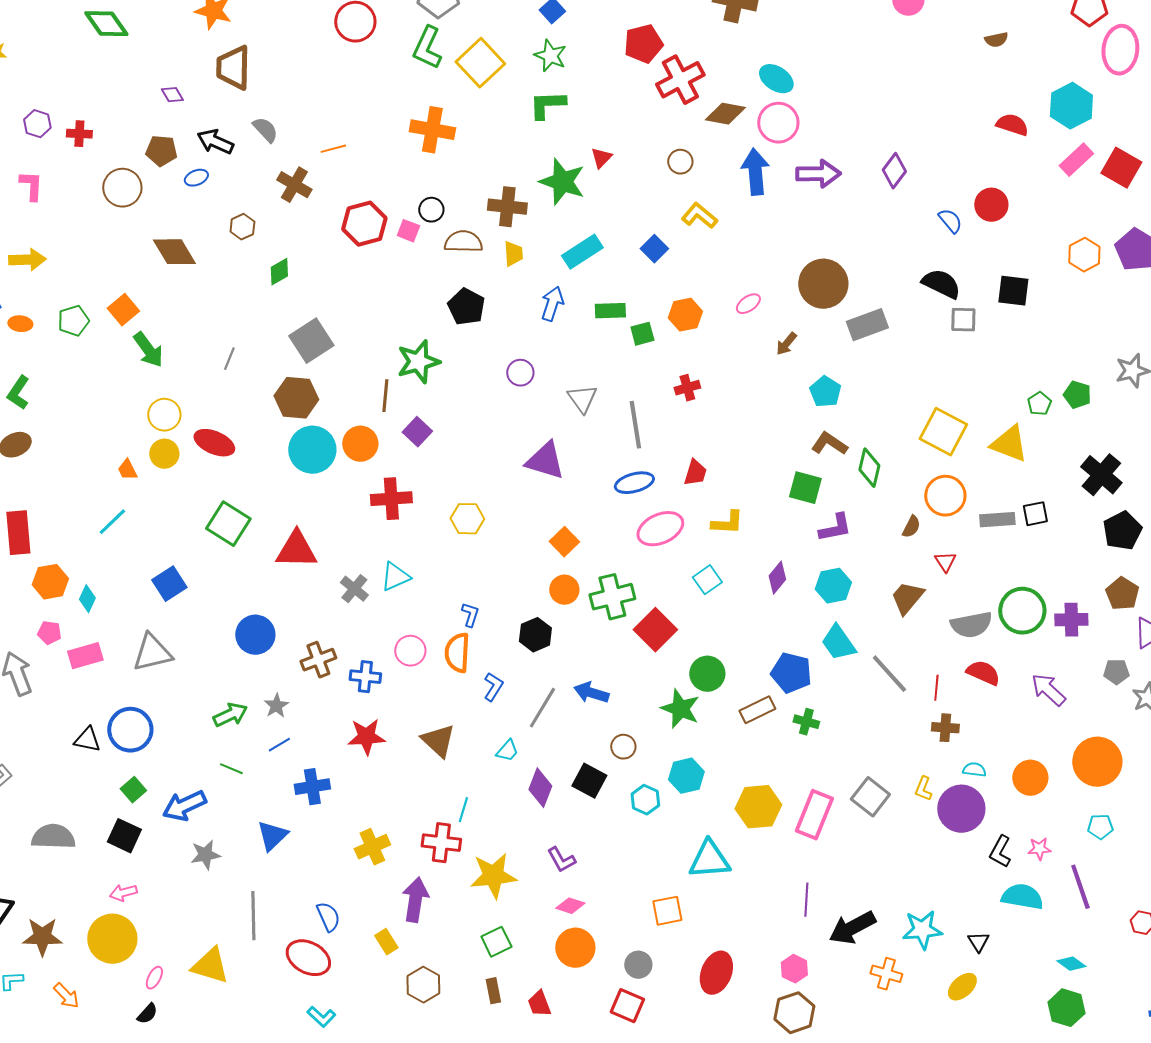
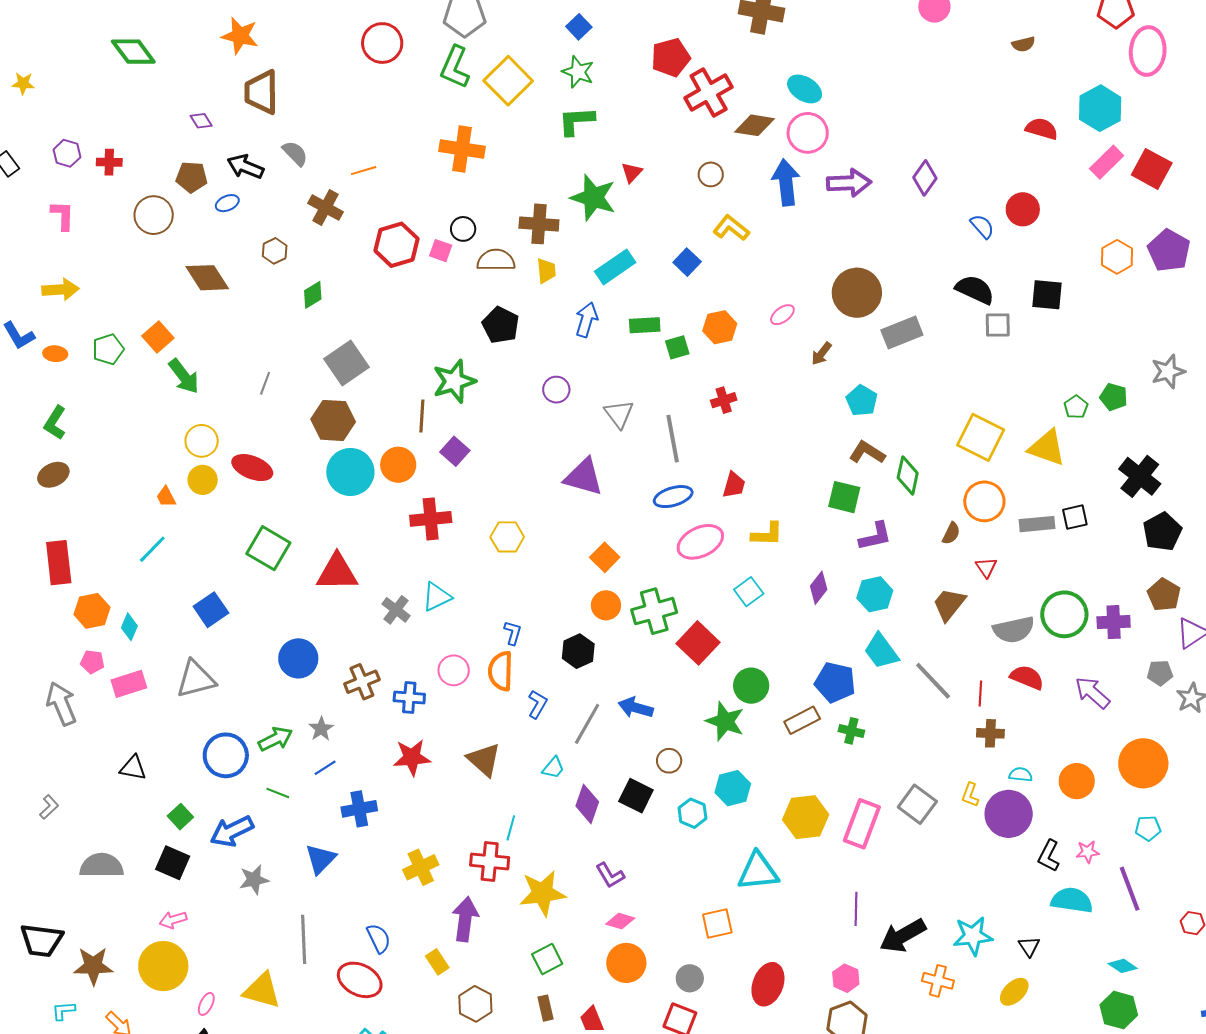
blue circle: (130, 730) -> (226, 755), moved

